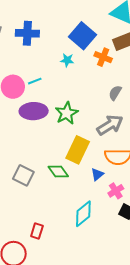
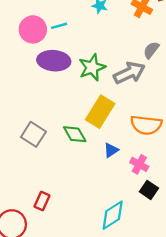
gray arrow: (110, 125) -> (129, 73), moved
blue triangle: (97, 174) -> (111, 150), moved
pink cross: (116, 191) -> (139, 164), turned -35
cyan diamond: (83, 214) -> (113, 215), moved

